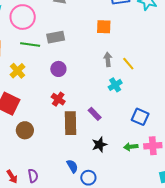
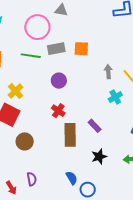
pink circle: (23, 17) -> (37, 27), moved
orange square: (104, 27) -> (81, 49), moved
yellow cross: (17, 71) -> (16, 91), moved
purple semicircle: (33, 176) -> (32, 179), moved

